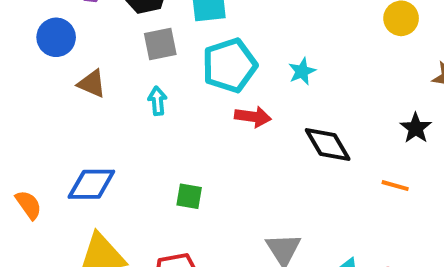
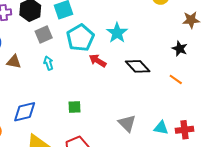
cyan star: (302, 71) -> (117, 33), size x1.5
red arrow: (253, 117) -> (98, 61), turned -144
orange line: (395, 186) -> (176, 79), turned 32

